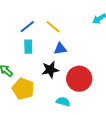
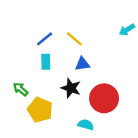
black star: (50, 70) -> (71, 88), turned 30

